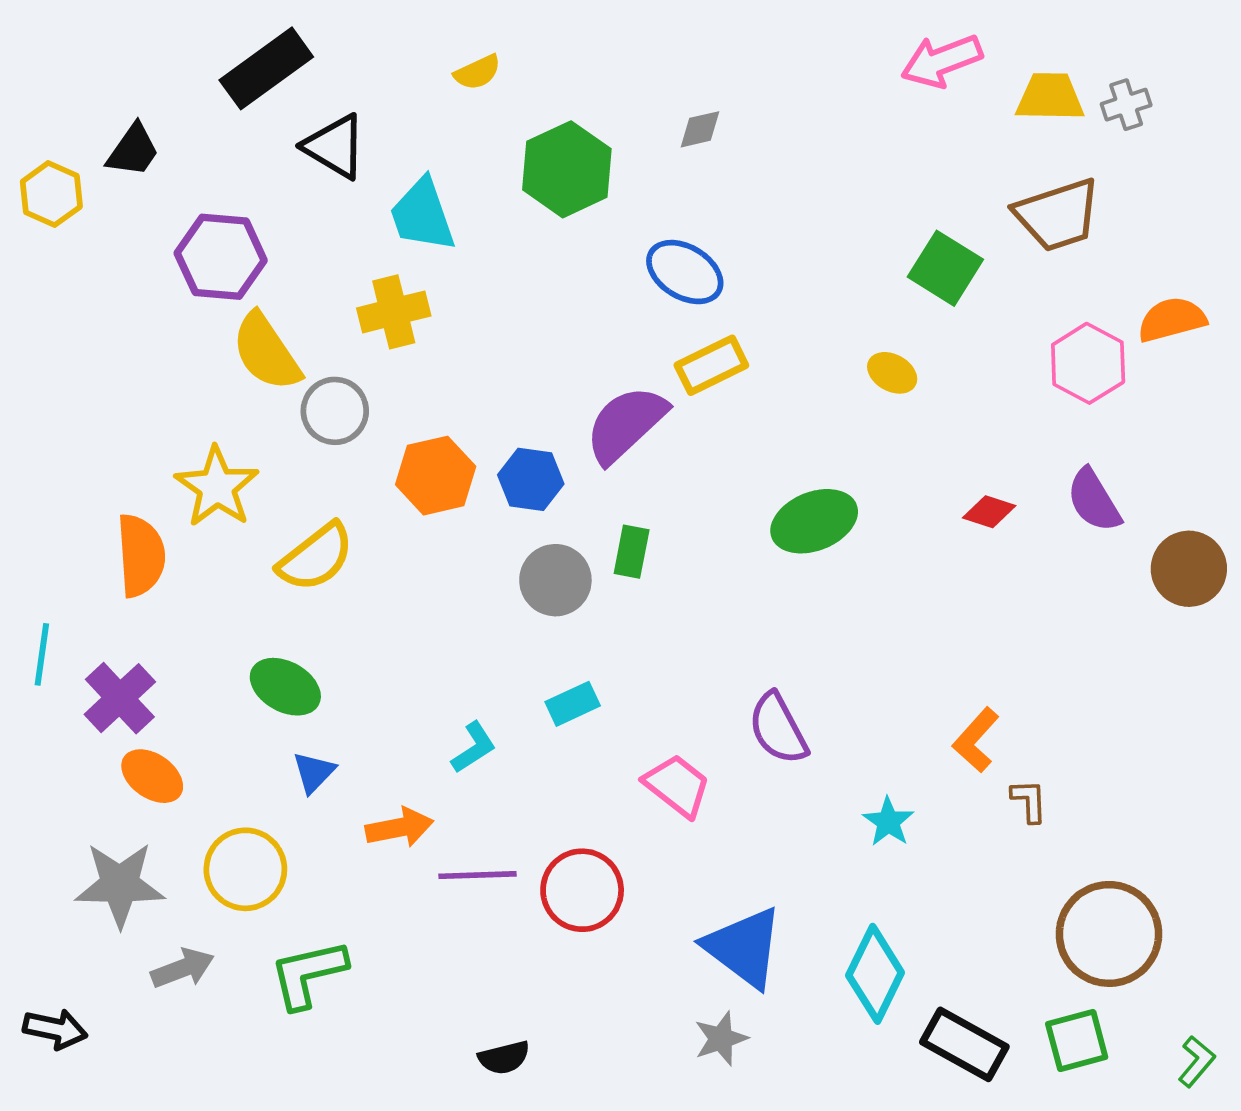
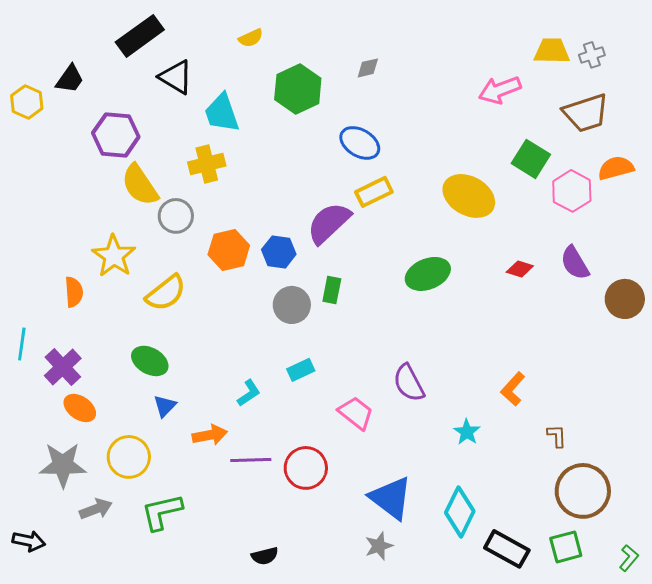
pink arrow: (942, 61) -> (500, 90), moved
brown trapezoid: (1058, 215) -> (586, 113), moved
green square: (945, 268) -> (531, 159), moved
yellow ellipse: (892, 373) -> (469, 196), size x2.0
orange semicircle: (141, 555) -> (74, 292), size x0.7
brown L-shape: (1029, 801) -> (557, 436), moved

